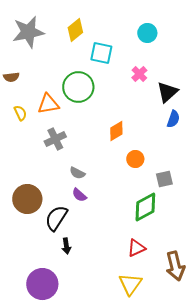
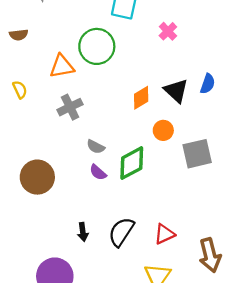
black triangle: (167, 92) -> (176, 91), moved, turned -35
yellow semicircle: (20, 113) -> (20, 90), moved
gray square: (164, 179) -> (197, 154), size x1.5
green diamond: (145, 207) -> (132, 163), moved
black semicircle: (56, 218) -> (121, 232), moved

